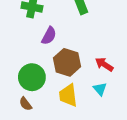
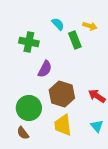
cyan triangle: (100, 89) -> (97, 126), moved

